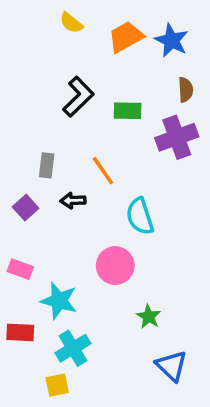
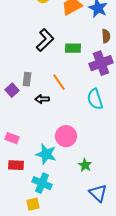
purple square: (26, 208) -> (12, 90), moved
cyan semicircle: (140, 216) -> (95, 99), moved
cyan star: (59, 301) -> (46, 154), moved
red rectangle: (20, 332) -> (16, 165), moved
cyan cross: (73, 348) -> (42, 183), turned -36

